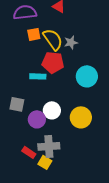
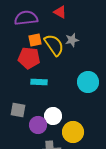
gray star: (71, 42) -> (72, 40), moved
red pentagon: (53, 62) -> (29, 58), moved
yellow circle: (81, 117) -> (73, 132), moved

